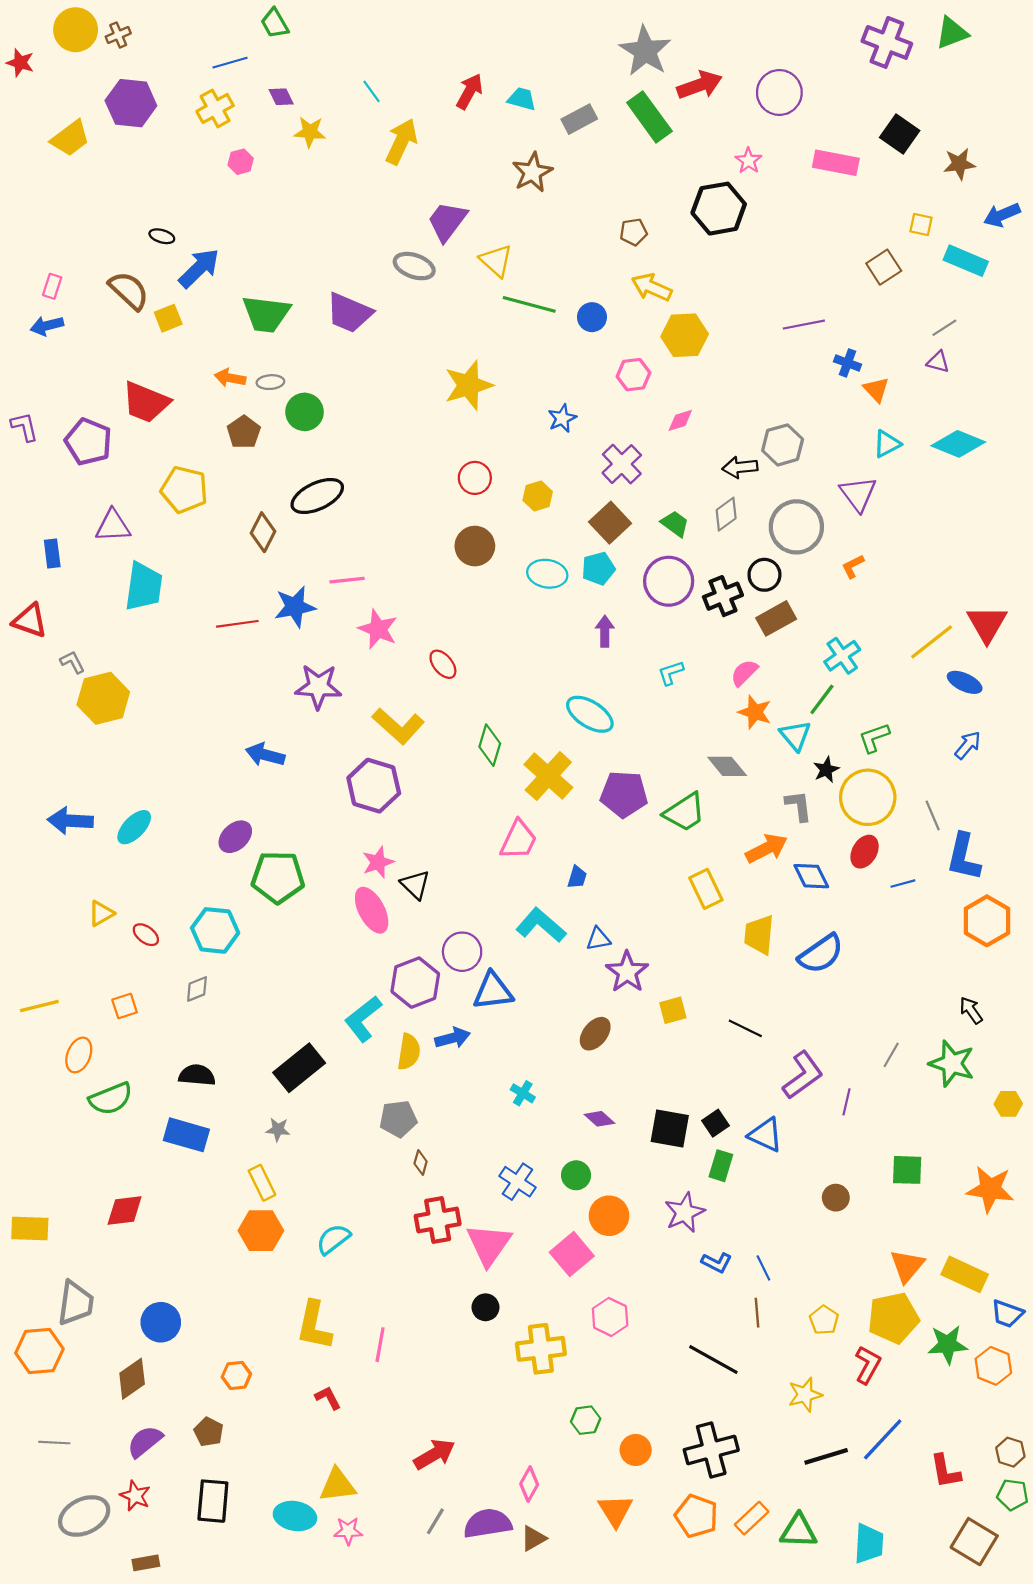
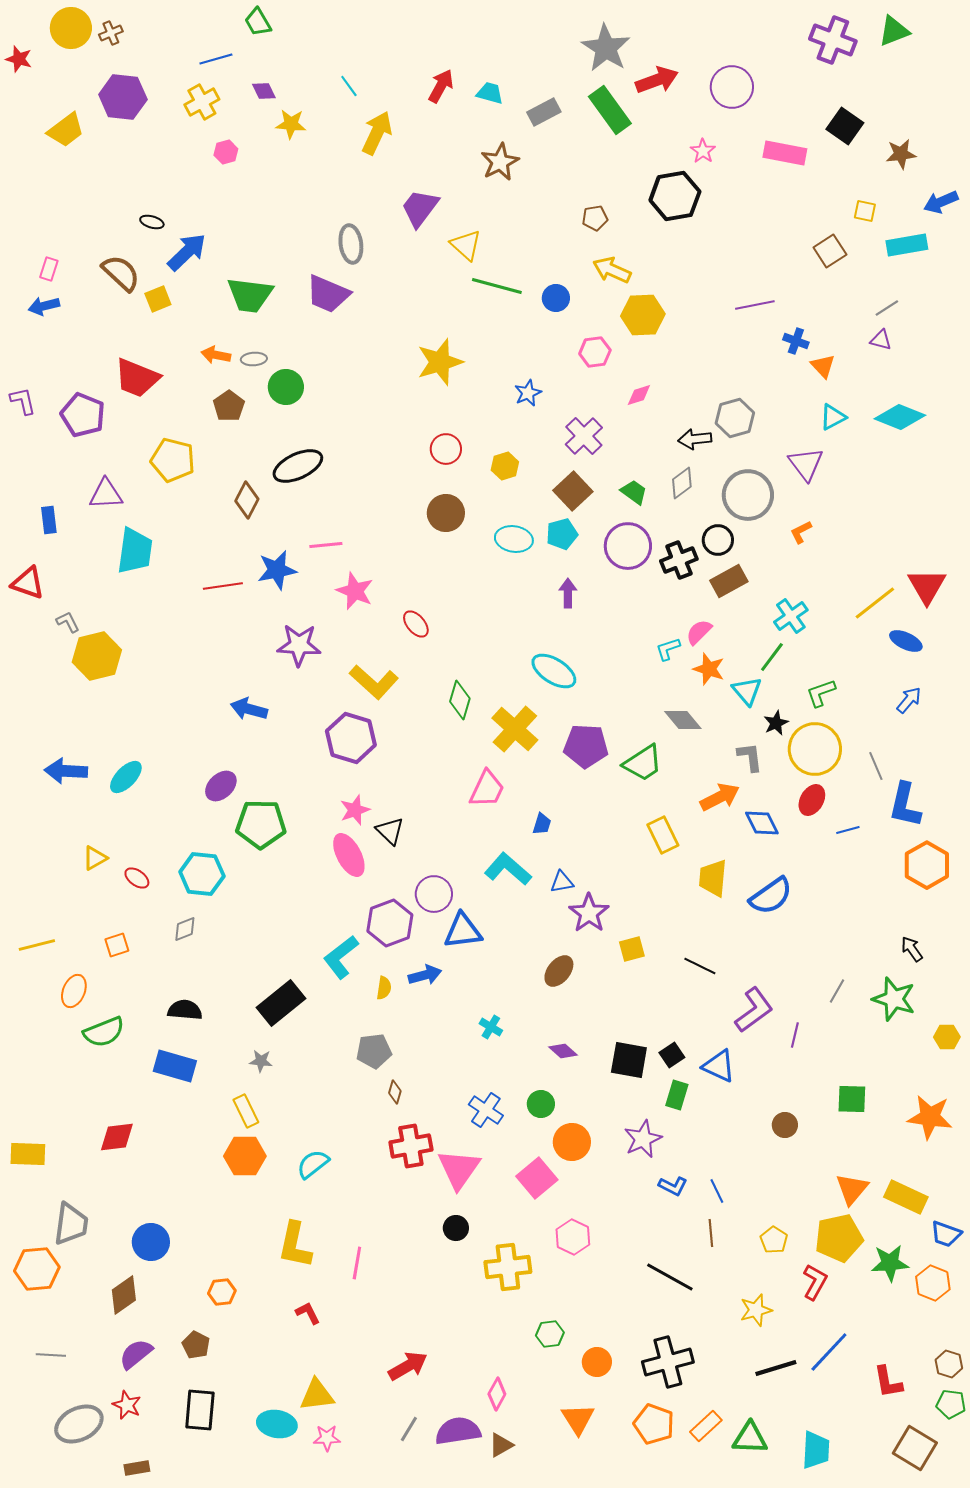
cyan rectangle: (966, 261) -> (907, 245), turned -33
gray ellipse: (414, 266) -> (351, 244), moved, turned 63
cyan L-shape: (671, 673) -> (668, 649), moved
yellow semicircle: (409, 1052) -> (384, 988), size x0.7

